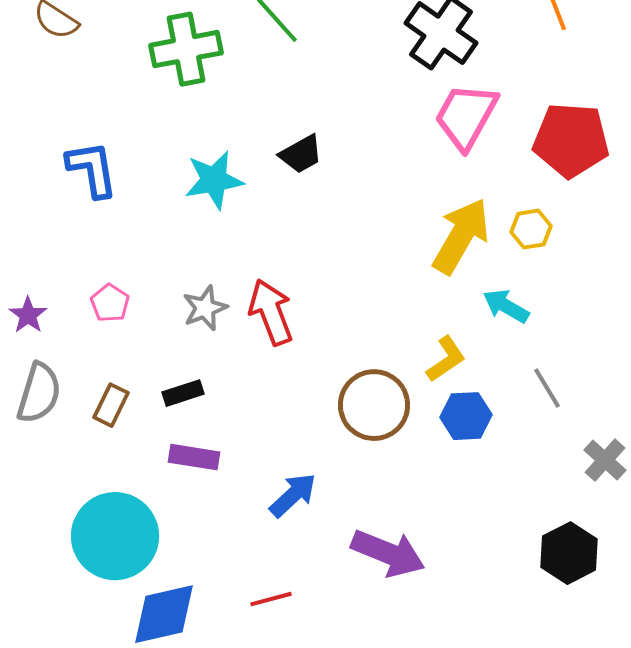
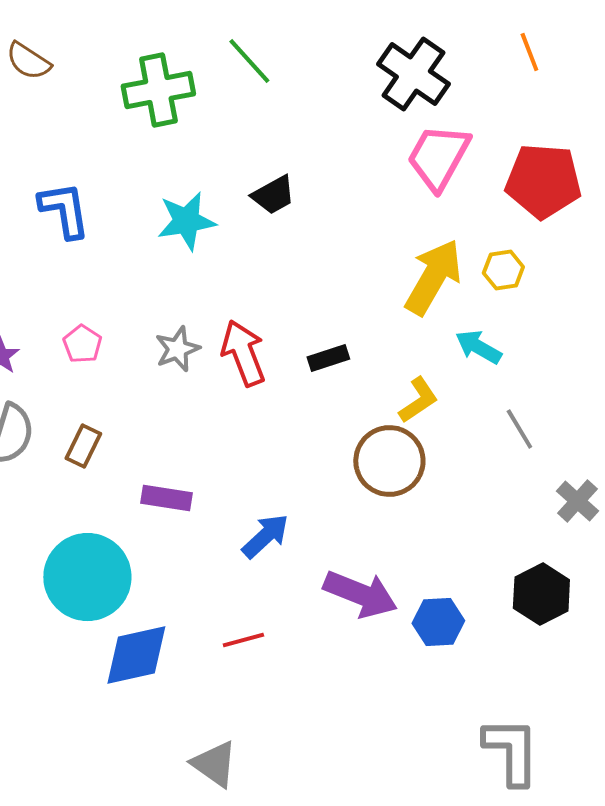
black rectangle: (183, 393) -> (328, 358), moved
brown circle: (374, 405) -> (389, 461), moved
blue hexagon: (466, 416) -> (438, 622), moved

